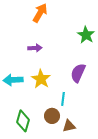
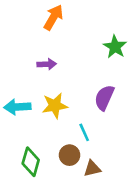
yellow star: (41, 79) -> (55, 106), turned 30
cyan line: (63, 99) -> (84, 132), turned -32

